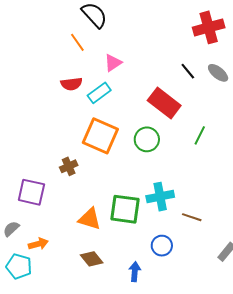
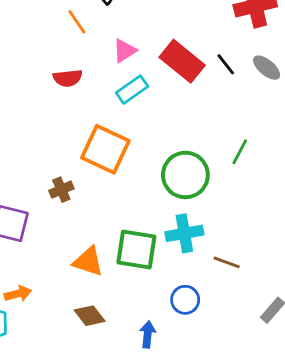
cyan rectangle: (99, 93) -> (132, 90), moved
red rectangle: (164, 103) -> (182, 61), moved
green circle: (147, 139) -> (185, 175), moved, size x1.4

